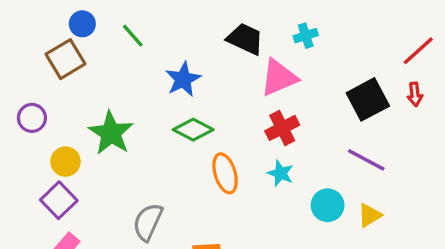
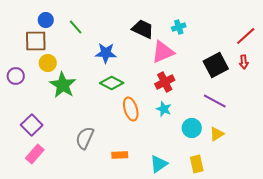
brown square: (66, 59) -> (36, 41), turned 30
blue star: (183, 79) -> (106, 53), turned 30
yellow circle: (66, 162) -> (48, 63), moved

